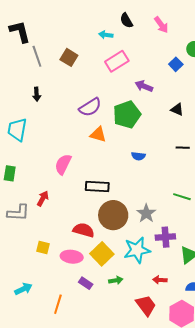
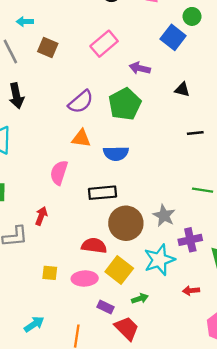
cyan arrow: (106, 35) -> (25, 22), moved
blue square: (176, 64) -> (173, 37), size x1.5
black arrow: (37, 94) -> (16, 96), size x1.5
orange triangle: (98, 135) -> (81, 138), moved
blue semicircle: (138, 156) -> (116, 153), moved, size x1.5
red trapezoid: (146, 305) -> (127, 328), moved

